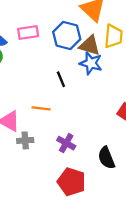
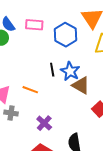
brown triangle: (90, 45) -> (81, 85), moved
blue star: (91, 63) -> (70, 71), moved

